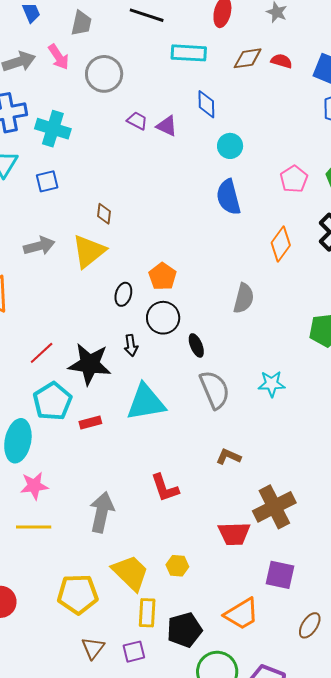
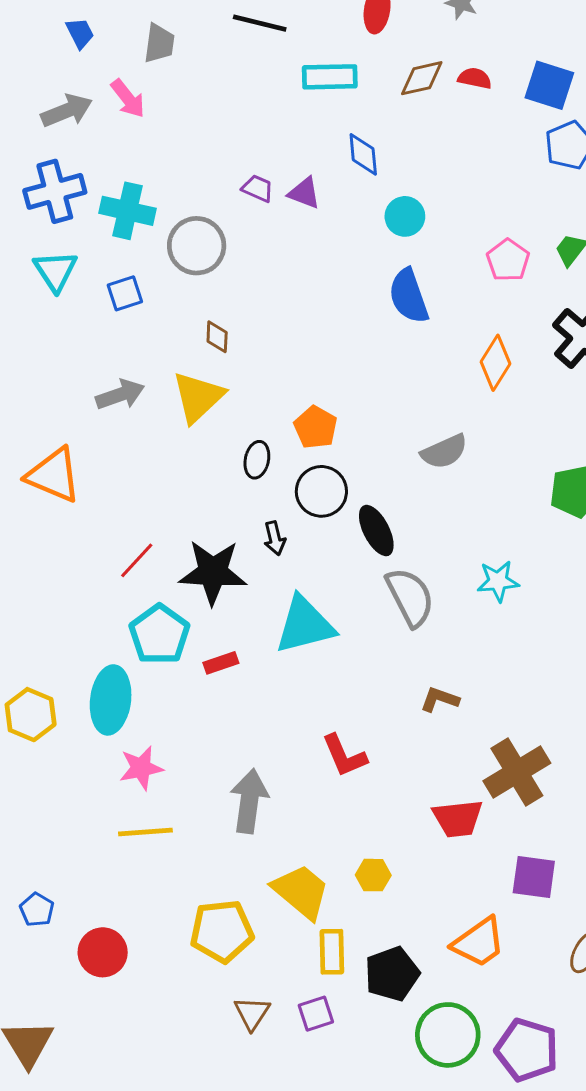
gray circle: (104, 74) -> (197, 246), moved
gray semicircle: (244, 298) -> (444, 452), turned 56
black ellipse: (196, 345) -> (376, 531), size x1.4

